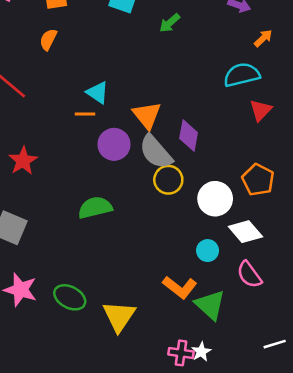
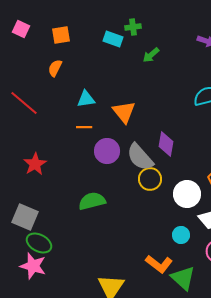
cyan triangle: (98, 93) -> (86, 99), moved, turned -42
orange triangle: (147, 115) -> (124, 112), moved
green ellipse: (70, 297) -> (39, 243), moved

